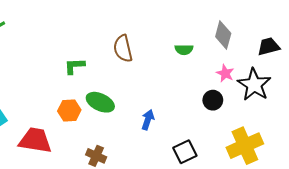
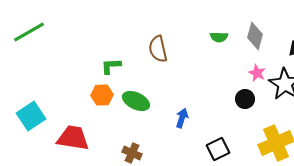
green semicircle: (184, 50) -> (219, 37), moved
orange hexagon: (69, 110) -> (102, 95), moved

